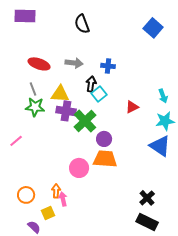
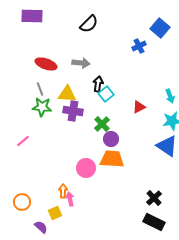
black semicircle: (82, 24) -> (89, 24), turned -114
blue cross: (108, 66) -> (139, 46), moved, turned -32
green cross: (85, 121) -> (102, 124), moved, size x0.7
orange circle: (26, 195) -> (22, 202), moved

